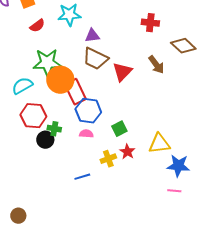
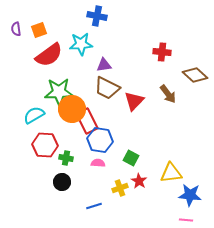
red semicircle: (37, 26) -> (49, 55), size x1.8
green square: (119, 129) -> (131, 158), turned -35
black circle: (45, 140) -> (62, 182), moved

